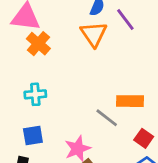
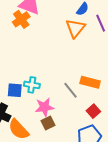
orange cross: (38, 44) -> (21, 19), moved
cyan cross: (35, 94) -> (32, 85), moved

